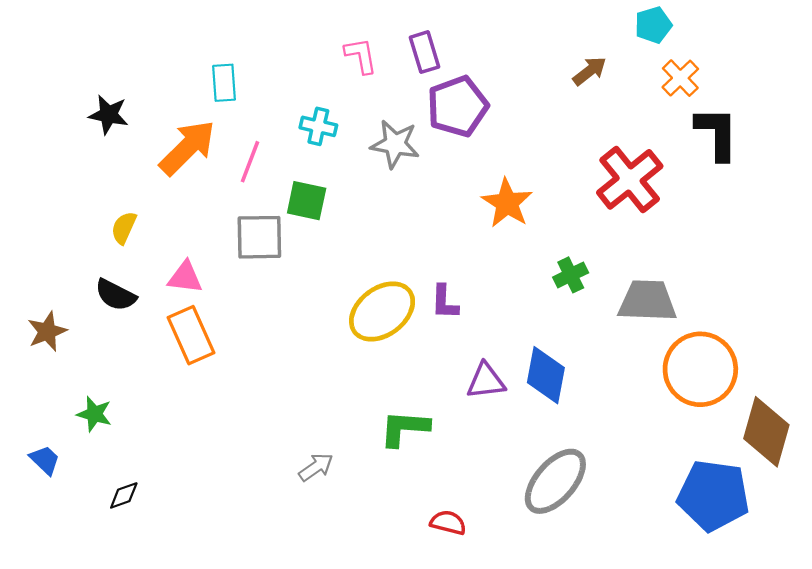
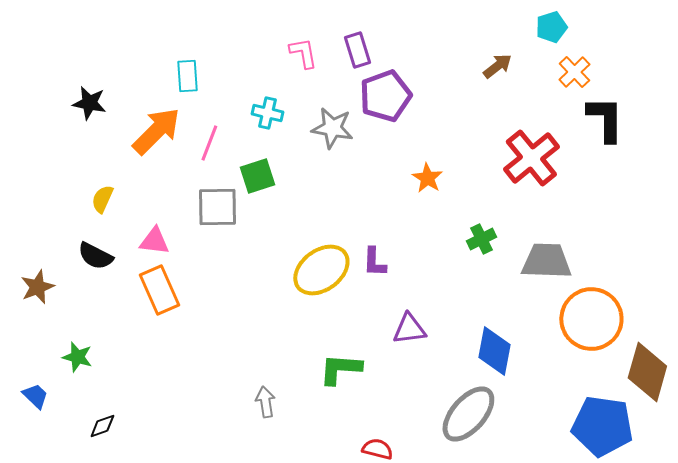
green square: (307, 201) -> (257, 176), turned -30
orange star: (507, 203) -> (427, 178), size x0.7
blue diamond: (546, 375) -> (494, 351), moved
gray arrow: (316, 467) -> (265, 402), turned -64

